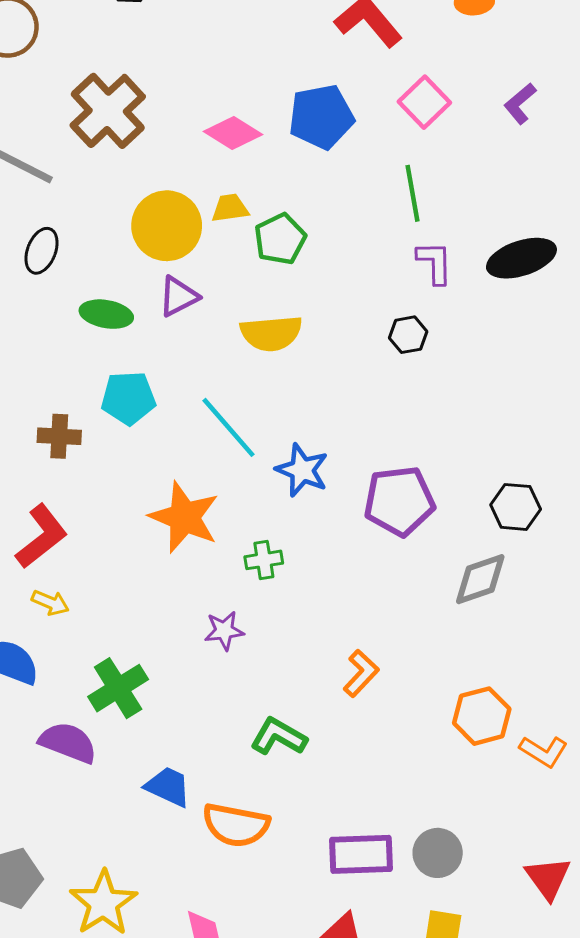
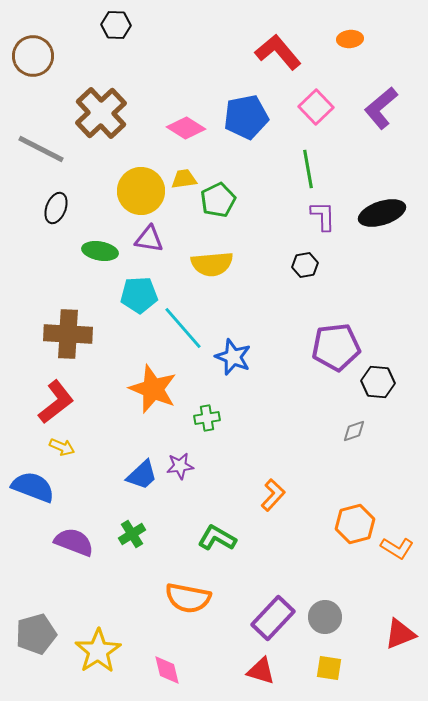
purple L-shape: (520, 104) -> (381, 108), size x1.5
purple triangle: (178, 296) -> (149, 239), turned 36
cyan pentagon: (128, 398) -> (139, 295), moved
brown cross: (59, 436) -> (68, 334), size x1.6
purple pentagon: (399, 501) -> (336, 347), moved
gray diamond: (480, 579) -> (354, 431), size x0.6
green cross: (118, 688) -> (132, 534), moved, size x0.7
blue trapezoid: (168, 787) -> (142, 475), moved, turned 112
purple rectangle: (361, 854) -> (273, 618), turned -45
red triangle: (548, 878) -> (400, 634), turned 44

